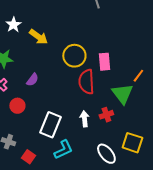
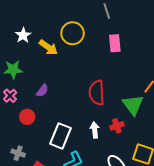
yellow circle: (74, 56) -> (73, 33), moved
pink rectangle: (104, 62) -> (115, 43), moved

